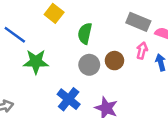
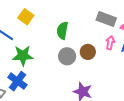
yellow square: (54, 13) -> (26, 17), moved
blue cross: (69, 99) -> (17, 81), moved

